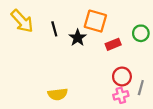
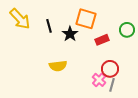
gray line: (141, 88) -> (112, 85), moved
yellow semicircle: (58, 94) -> (58, 66), moved
pink cross: (121, 95) -> (99, 80), moved, turned -32

